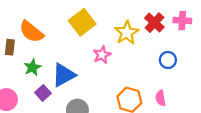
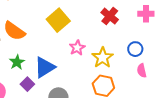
red cross: (154, 23) -> (110, 16), moved
yellow star: (127, 33) -> (103, 58), moved
pink semicircle: (161, 98) -> (142, 71), moved

